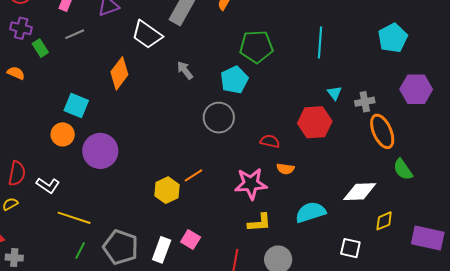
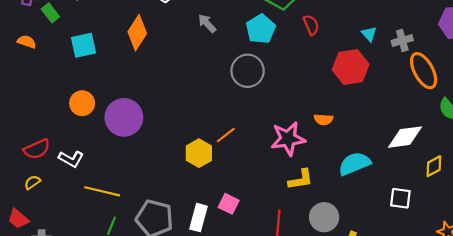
cyan square: (76, 106) -> (83, 45), moved, turned -30
red semicircle: (270, 141) -> (311, 25), moved, turned 60
red semicircle: (17, 173) -> (37, 149), turned 60

